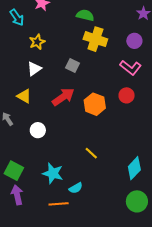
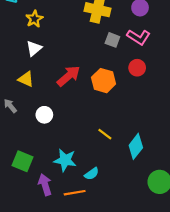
gray square: (73, 65) -> (112, 40), moved
cyan diamond: (134, 168) -> (136, 146), moved
purple arrow: (17, 195) -> (45, 185), moved

